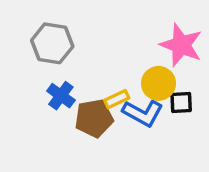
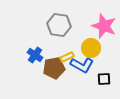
gray hexagon: (52, 43) -> (59, 25), moved
black square: (181, 103) -> (104, 79), moved

